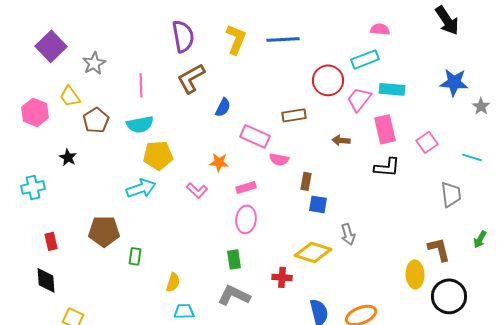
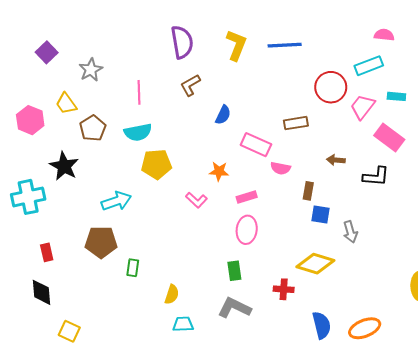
purple square: (51, 46) -> (47, 52), size x0.7
brown L-shape: (191, 78) -> (190, 85), size x0.7
cyan rectangle: (392, 89) -> (396, 96), size x0.7
pink rectangle: (385, 129) -> (389, 137), turned -40
brown arrow: (341, 140) -> (336, 160), moved
black star: (68, 157) -> (64, 166), size x1.6
black L-shape: (387, 167) -> (376, 176), moved
cyan cross: (33, 187) -> (28, 197), size x1.4
cyan arrow: (141, 188) -> (116, 201), moved
gray arrow: (348, 234) -> (350, 232), moved

